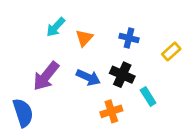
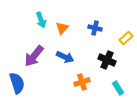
cyan arrow: (56, 27) -> (41, 20), turned -63
black cross: (122, 75) -> (107, 60), moved
cyan rectangle: (148, 96) -> (118, 88), moved

